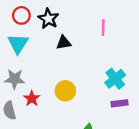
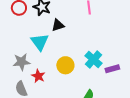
cyan triangle: (18, 44) -> (40, 42), moved
cyan cross: (115, 79) -> (94, 60), moved

